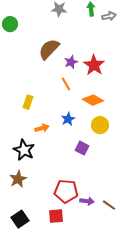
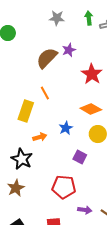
purple star: (71, 62) -> (69, 50), moved
orange line: (66, 84) -> (45, 93), moved
yellow rectangle: (28, 102) -> (26, 111), size x1.5
red pentagon: (66, 191) -> (64, 187), moved

